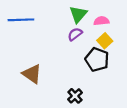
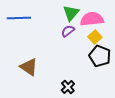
pink semicircle: (101, 21) -> (92, 19), size x1.6
black pentagon: (97, 60) -> (100, 56), moved

